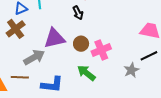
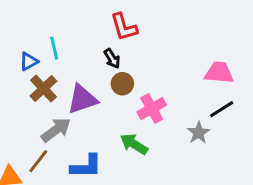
brown cross: (16, 29) -> (43, 88), moved
brown circle: (81, 44) -> (122, 84), moved
brown line: (20, 77) -> (38, 161), turned -48

